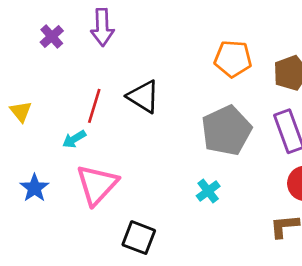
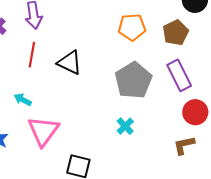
red line: (94, 106) -> (32, 55), moved
cyan arrow: (74, 139) -> (23, 100), turned 66

